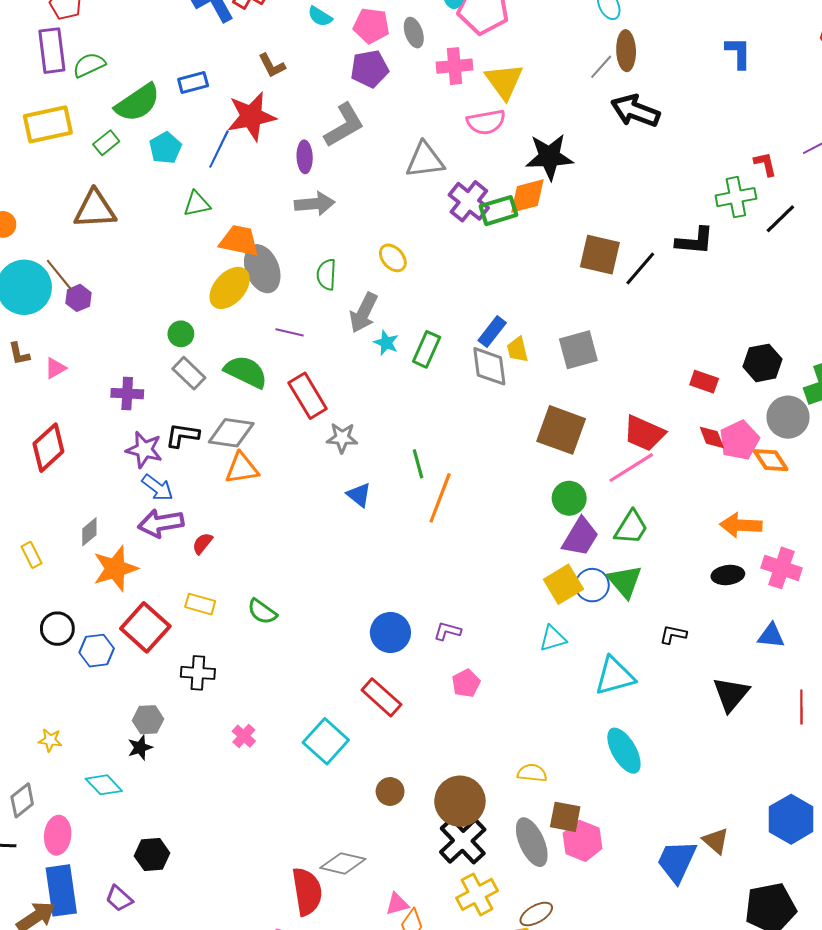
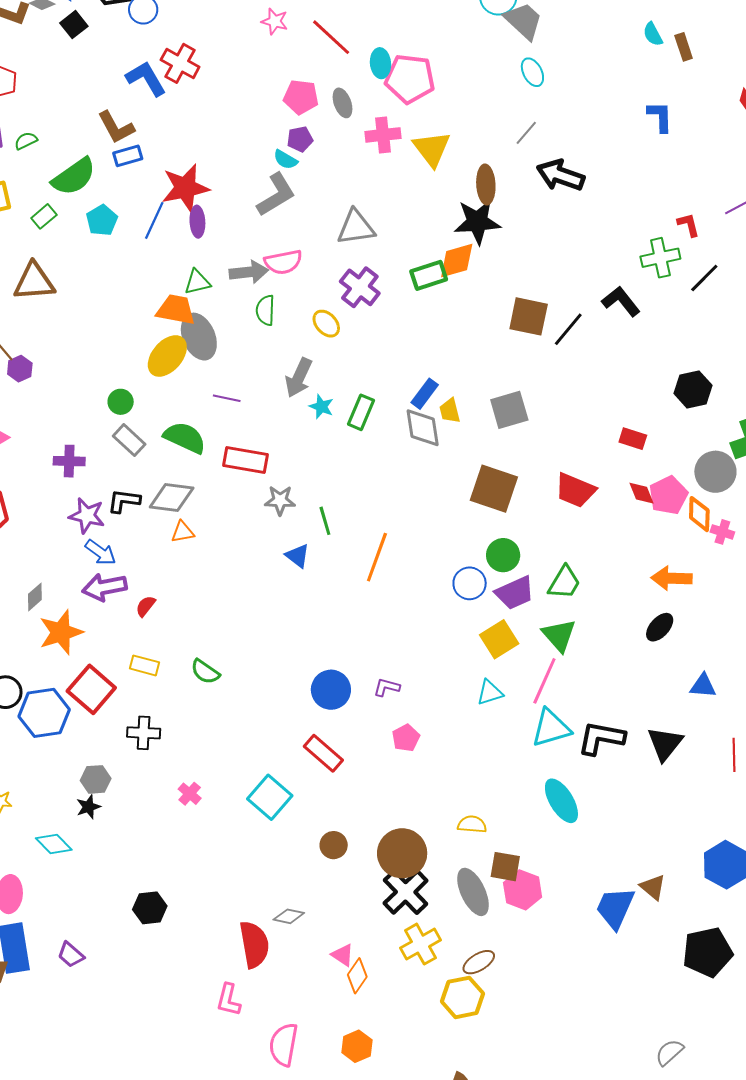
cyan semicircle: (320, 16) -> (285, 160), moved
brown ellipse: (626, 51) -> (486, 184), moved
green semicircle: (89, 65) -> (26, 141), size x0.7
brown L-shape: (272, 66) -> (116, 127), moved, size x1.4
purple pentagon: (369, 69) -> (300, 139), size x0.7
pink semicircle: (486, 122) -> (283, 262), moved
purple ellipse: (305, 157) -> (197, 222), moved
purple cross: (469, 201) -> (360, 287), moved
green triangle: (197, 204) -> (197, 282), moved
black L-shape: (695, 241) -> (621, 301), turned -132
green semicircle: (326, 275) -> (265, 310), moved
black hexagon: (762, 363) -> (693, 389), moved
red rectangle: (308, 396) -> (246, 460), turned -48
orange diamond: (771, 460) -> (699, 514), turned 36
green line: (418, 464) -> (325, 521), moved
orange triangle: (242, 468) -> (183, 532), size x0.7
pink line: (631, 468) -> (544, 681), moved, turned -33
purple trapezoid: (580, 537) -> (515, 593), turned 36
pink cross: (782, 568) -> (722, 532), moved, size x0.6
black ellipse: (728, 575) -> (660, 627), turned -40
blue circle: (592, 585) -> (470, 583), moved
black L-shape: (673, 635) -> (601, 738), moved, size x1.8
blue hexagon: (97, 651) -> (44, 713), size x1.5
black hexagon: (152, 855) -> (150, 908), moved
gray diamond: (343, 863) -> (289, 916), size x0.7
pink triangle: (397, 904) -> (343, 955), turned 50

